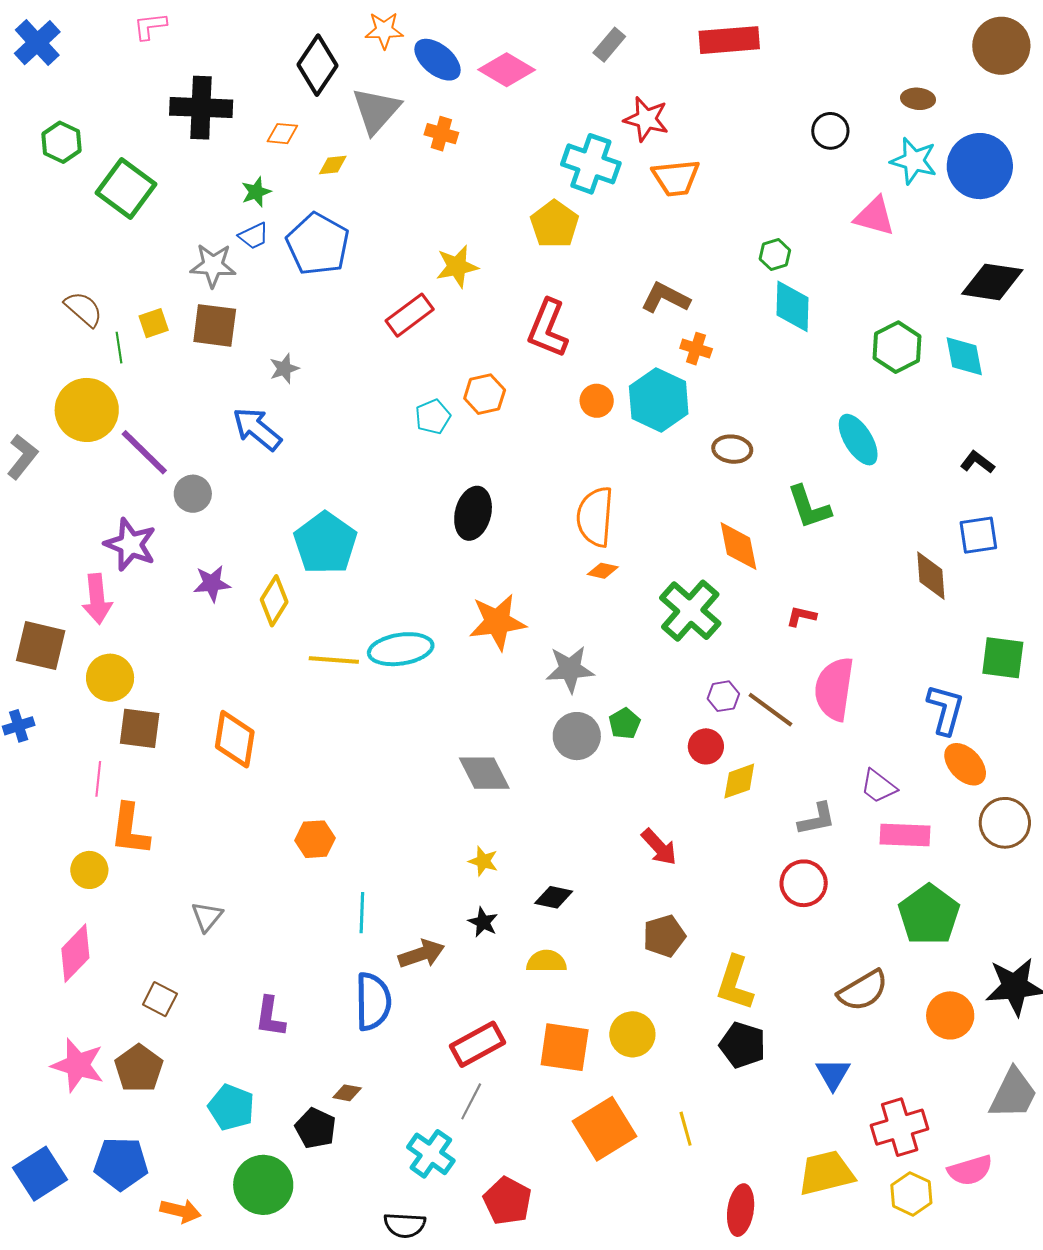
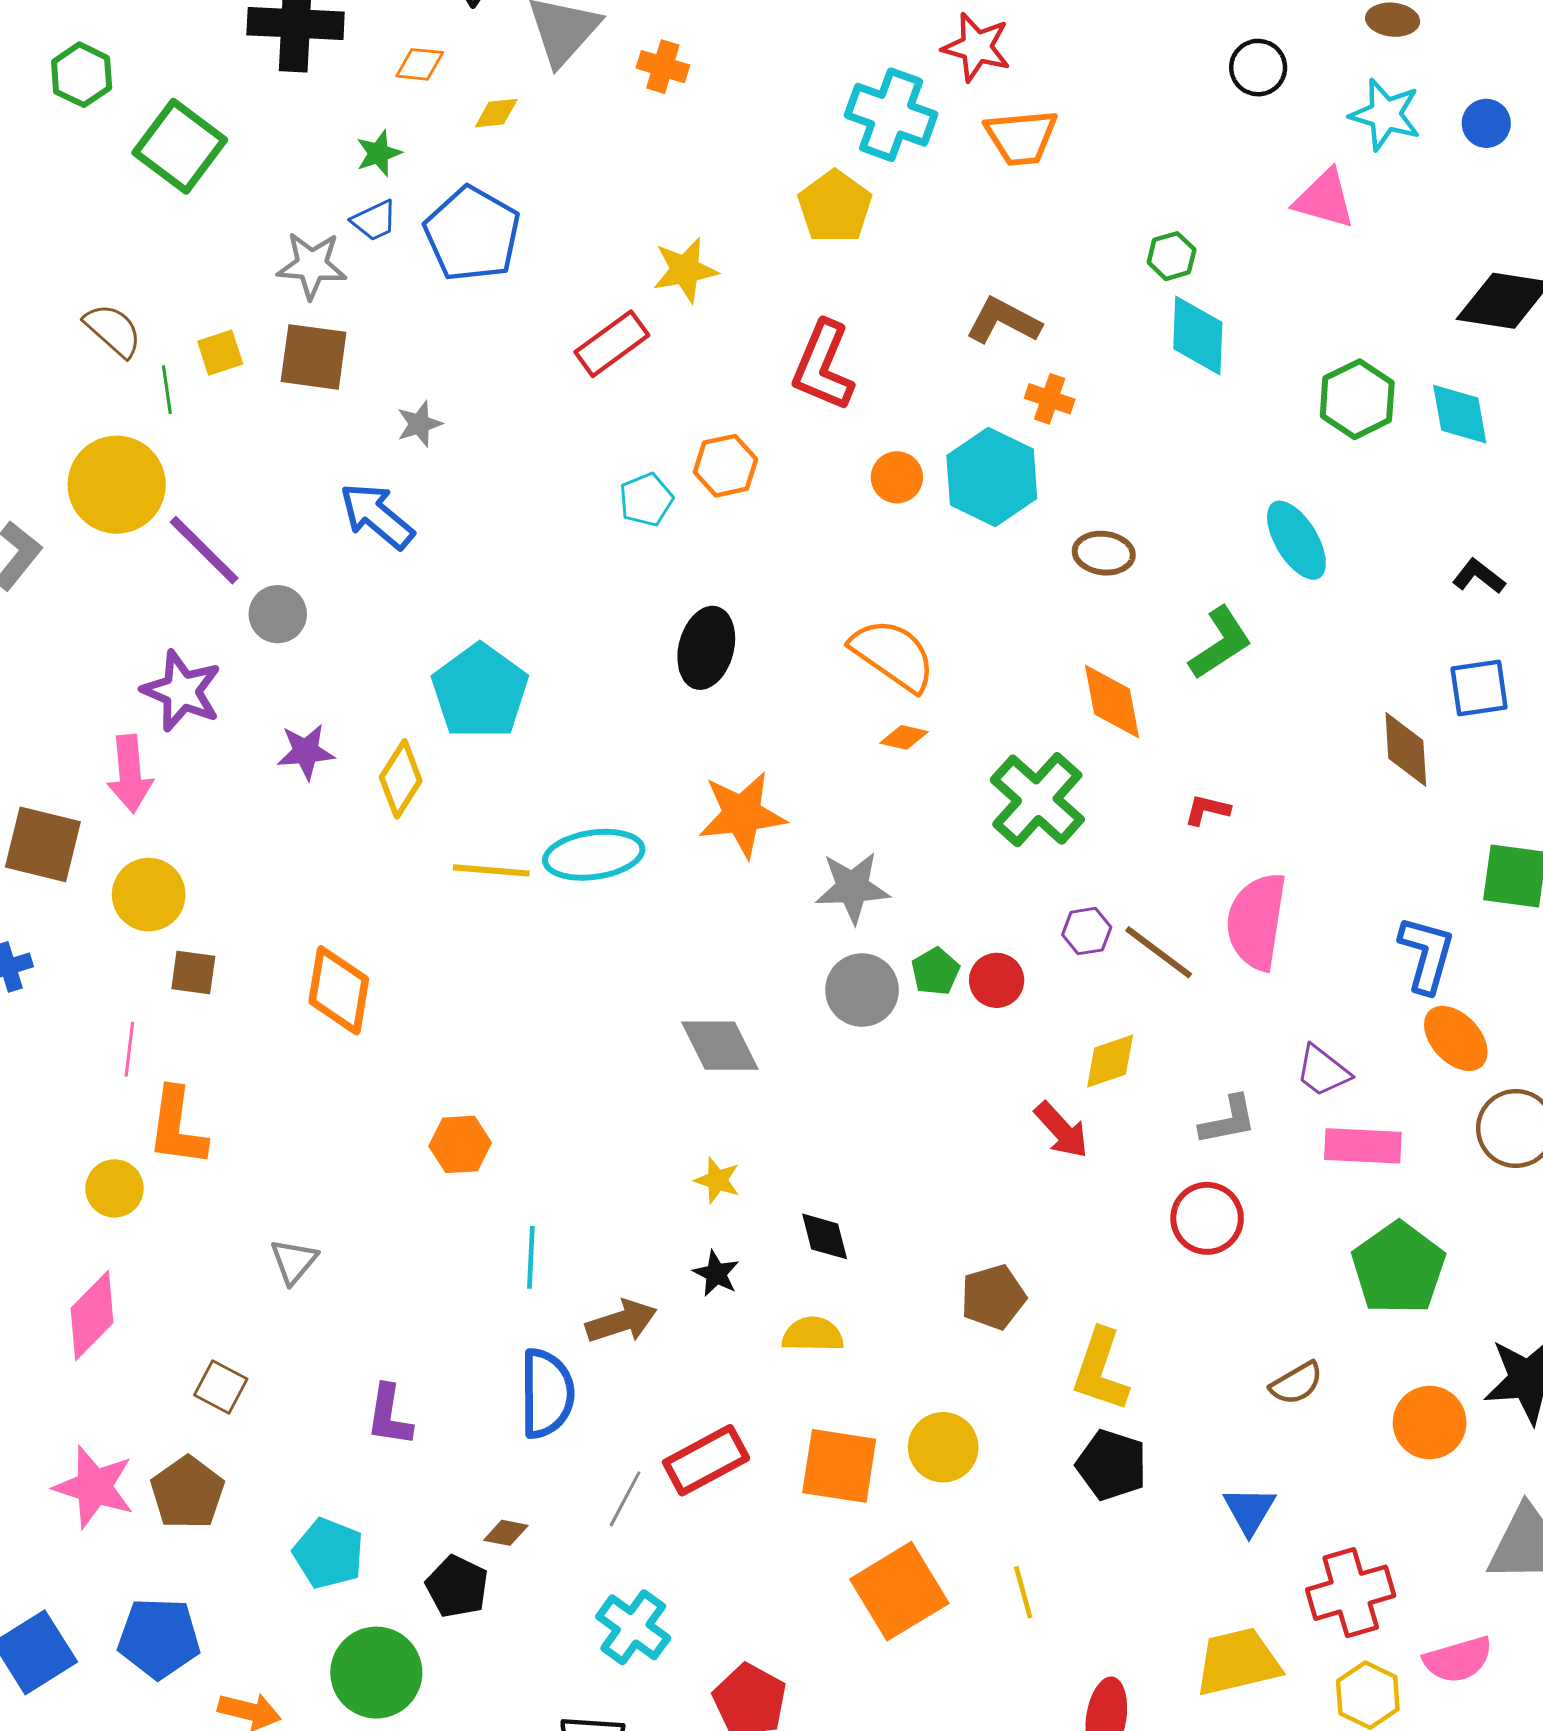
blue circle: (980, 166) -> (1486, 123), size x0.5
green L-shape: (809, 507) -> (1220, 643), turned -105
orange semicircle: (595, 517) -> (893, 655), turned 120
brown square: (140, 728) -> (193, 972), size x0.7
red circle: (706, 746) -> (997, 980), moved
red arrow: (659, 847) -> (1061, 1130), moved
black diamond: (554, 897) -> (825, 1236), turned 63
brown semicircle: (863, 991) -> (1296, 1383), size x0.7
gray line: (471, 1101) -> (625, 1499), moved

